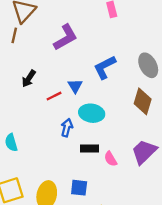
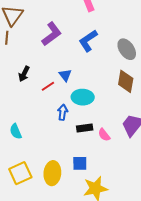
blue L-shape: (105, 67) -> (88, 41), moved

